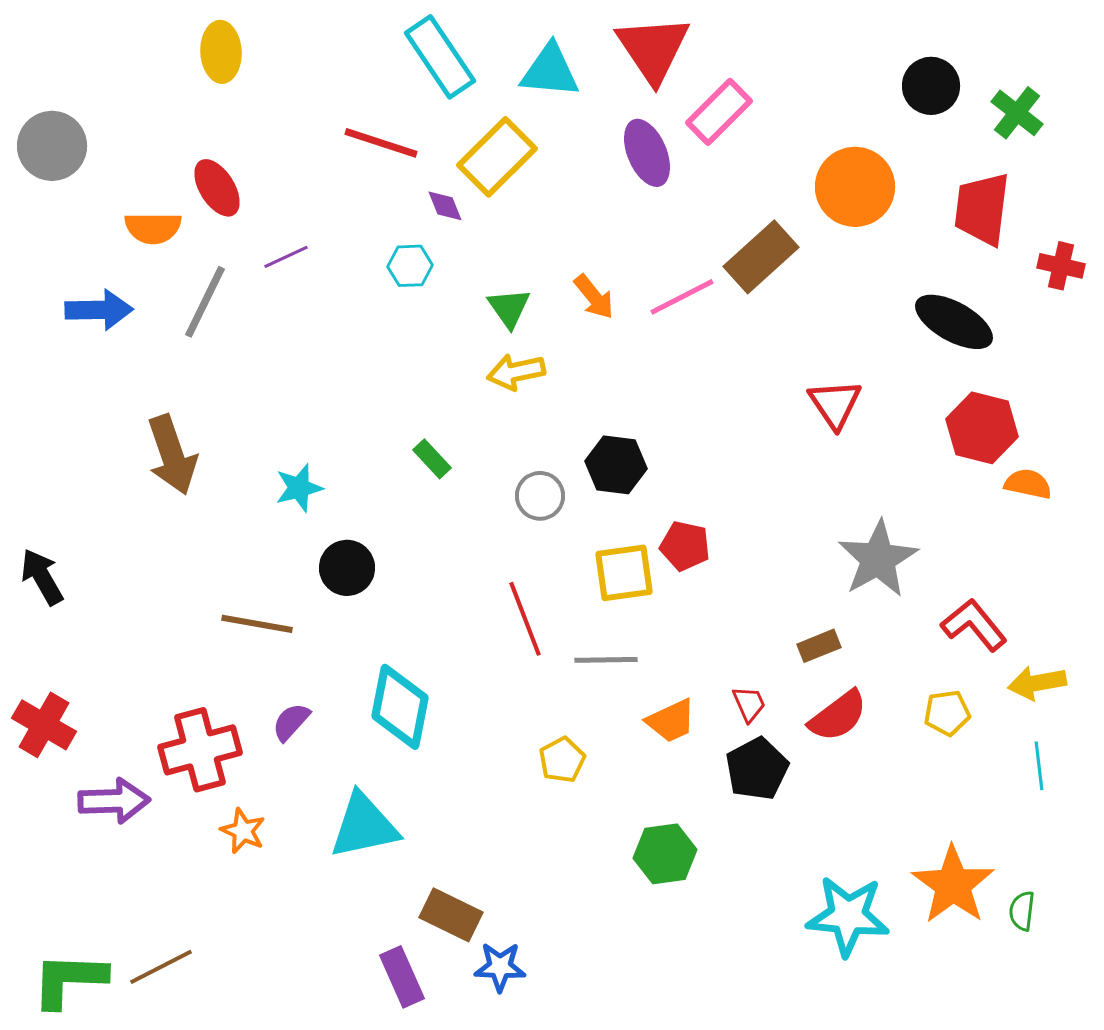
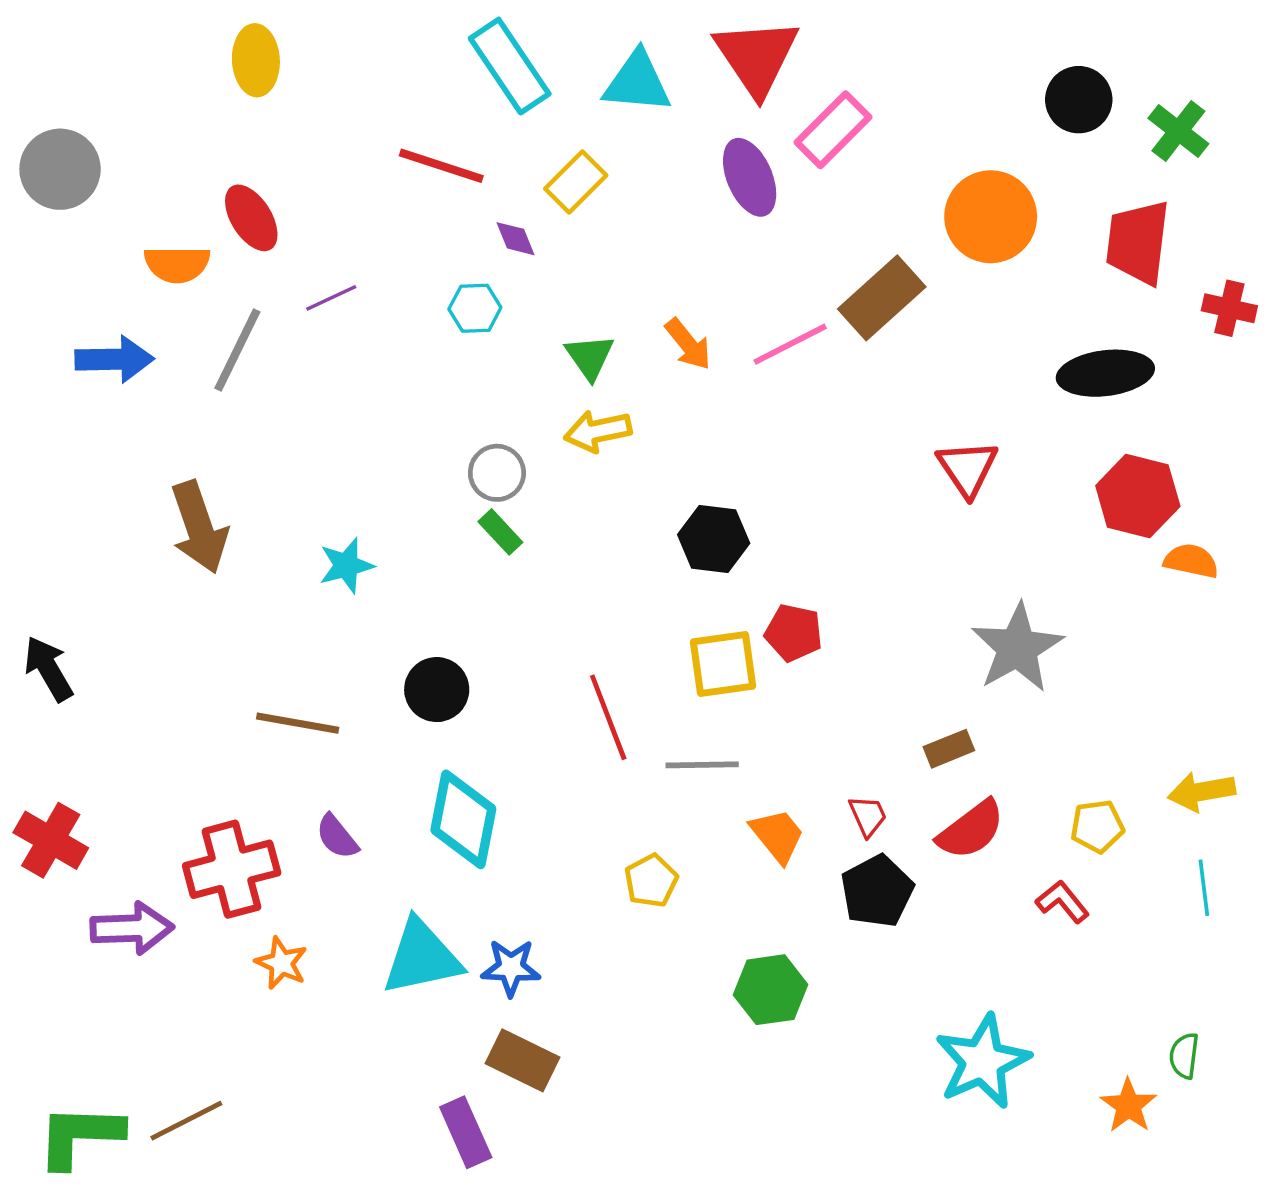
yellow rectangle: (497, 157) -> (576, 182), size x0.7
black ellipse: (954, 322) -> (1105, 373), turned -36
gray circle: (540, 496) -> (497, 473), moved
black circle: (347, 568) -> (437, 690), moved
red L-shape: (974, 625) -> (1062, 902), moved, size x0.7
orange trapezoid: (671, 721) -> (777, 836), turned -104
purple semicircle: (291, 722) -> (337, 837), turned -81
orange star: (953, 885) -> (1129, 1106), moved, size x0.6
cyan star: (848, 916) -> (983, 1062), turned -30
blue star: (500, 967) -> (511, 968), moved

